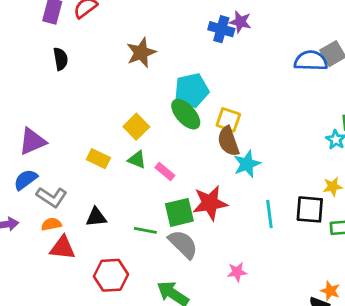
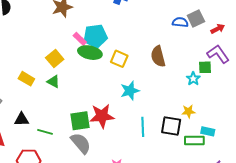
blue semicircle: (311, 61) -> (180, 22), size x0.7
green ellipse: (186, 114) -> (90, 53), turned -40
brown semicircle: (228, 141) -> (158, 56), moved
pink rectangle: (165, 171) -> (80, 39), moved
green line: (145, 230) -> (45, 132), moved

